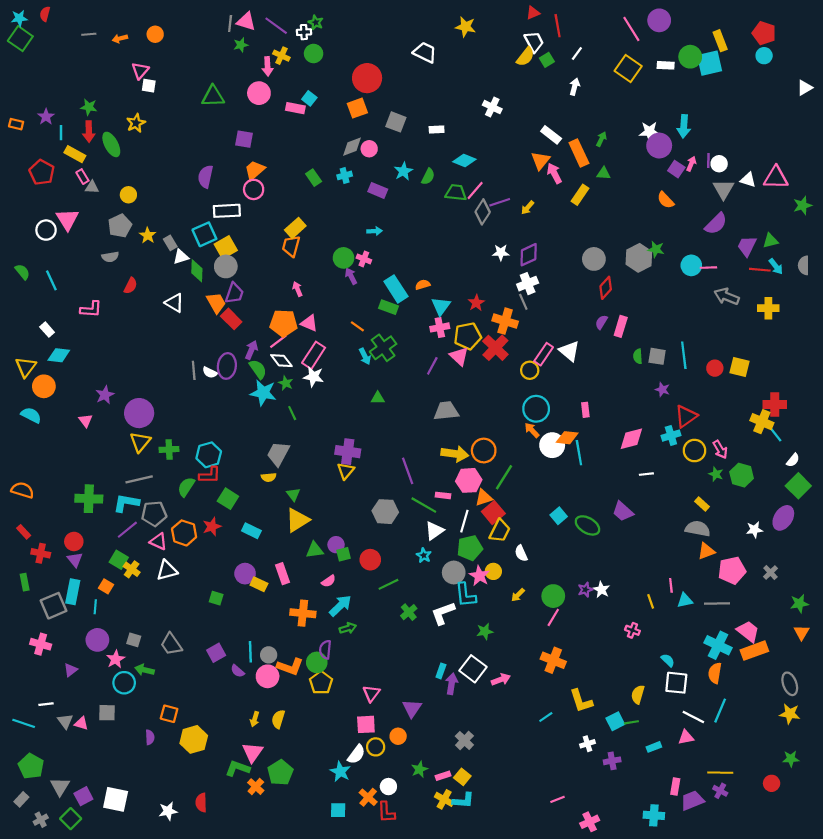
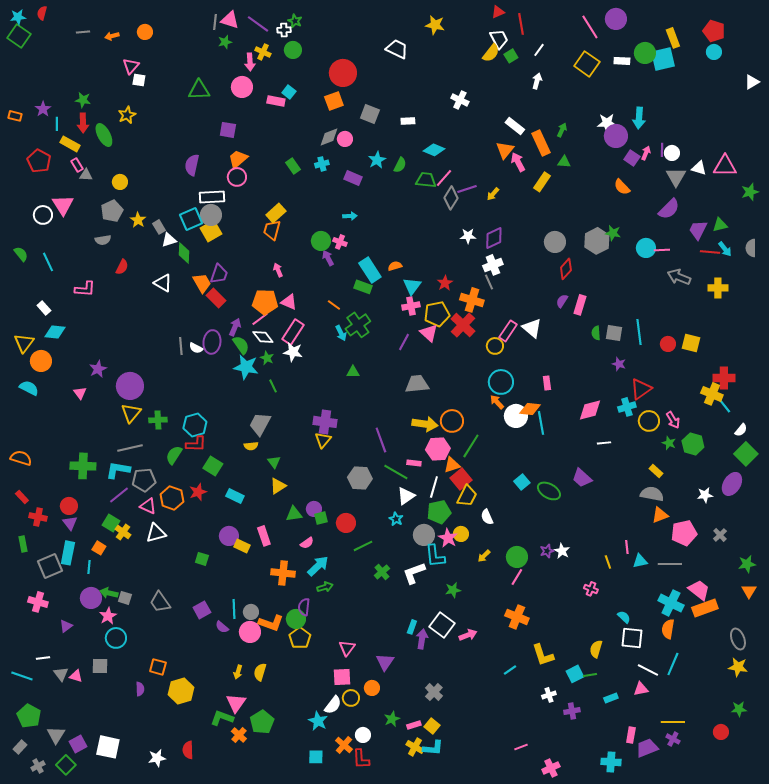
gray circle: (226, 266) -> (211, 215), moved
yellow triangle: (297, 520) -> (278, 486), size x0.7
green arrow: (144, 670) -> (109, 593), moved

